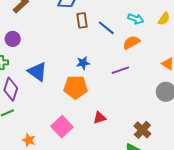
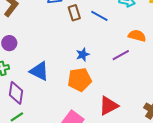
orange semicircle: (131, 42) -> (137, 36), moved, turned 54
red triangle: (100, 118) -> (109, 106), size x1.5

